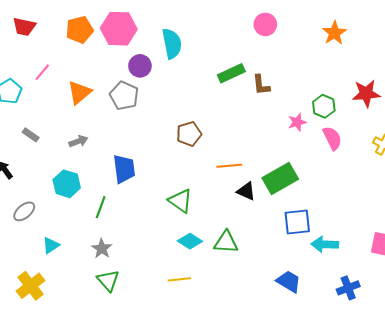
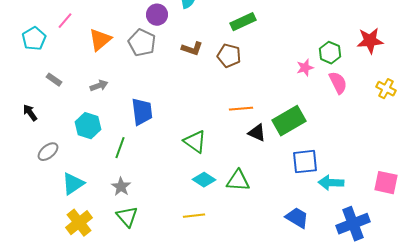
brown L-shape: (261, 85) -> (192, 49), moved, turned -65
brown pentagon: (189, 134) -> (229, 56), moved, turned 30
cyan triangle: (51, 245) -> (73, 184), size x1.4
yellow cross: (31, 286) -> (79, 223), moved
blue cross: (348, 288) -> (353, 224), size x1.5

